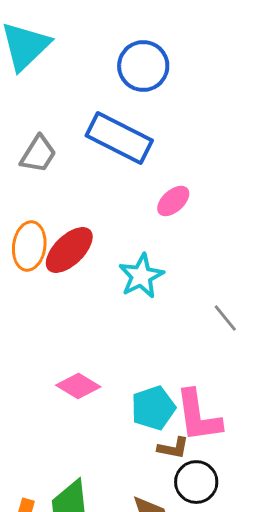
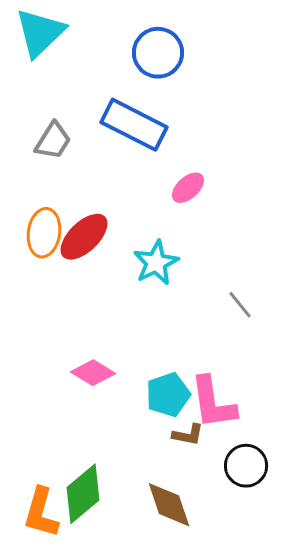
black circle: (196, 482) -> (246, 466), moved

